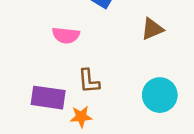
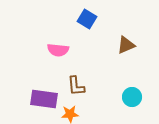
cyan circle: (160, 95) -> (132, 97), size x0.7

